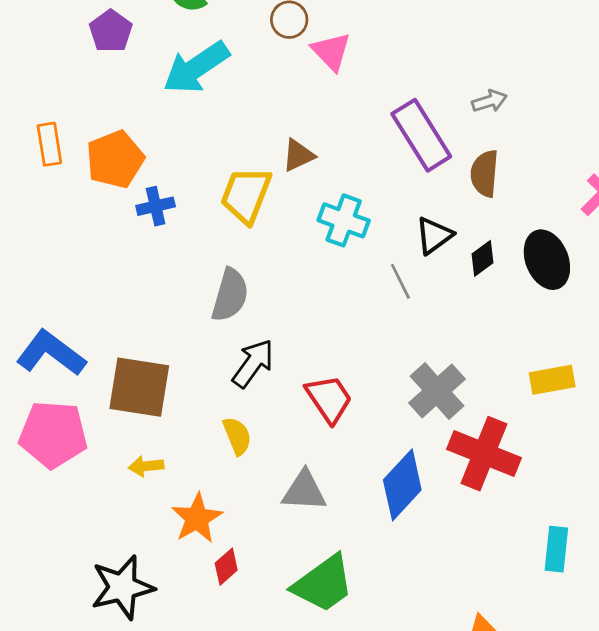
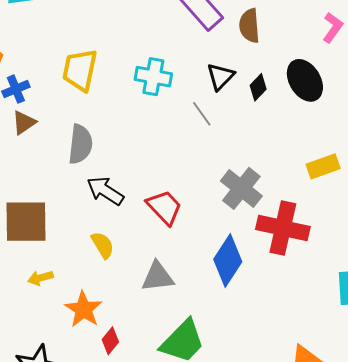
brown triangle: (298, 155) -> (24, 123), moved
black arrow: (253, 363) -> (105, 191), turned -84

